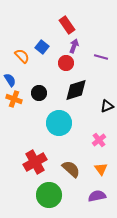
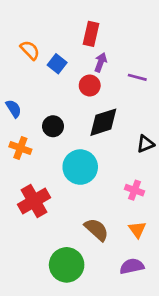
red rectangle: (67, 25) -> (91, 34), turned 48
orange semicircle: (22, 56) -> (30, 50), moved
orange cross: (14, 99) -> (20, 148), moved
pink cross: (99, 140) -> (135, 190), turned -32
red cross: (35, 162) -> (34, 201), moved

